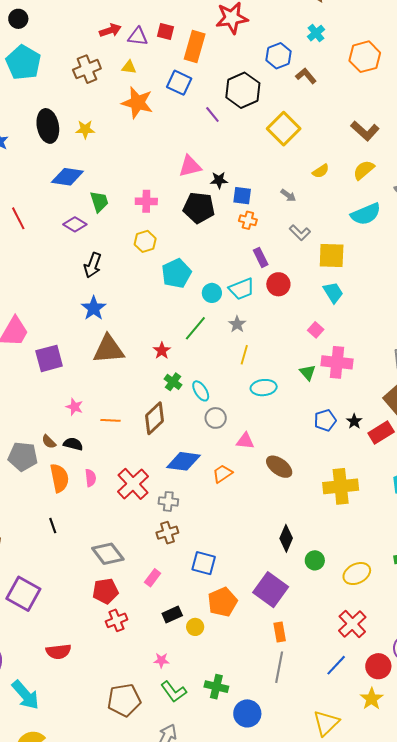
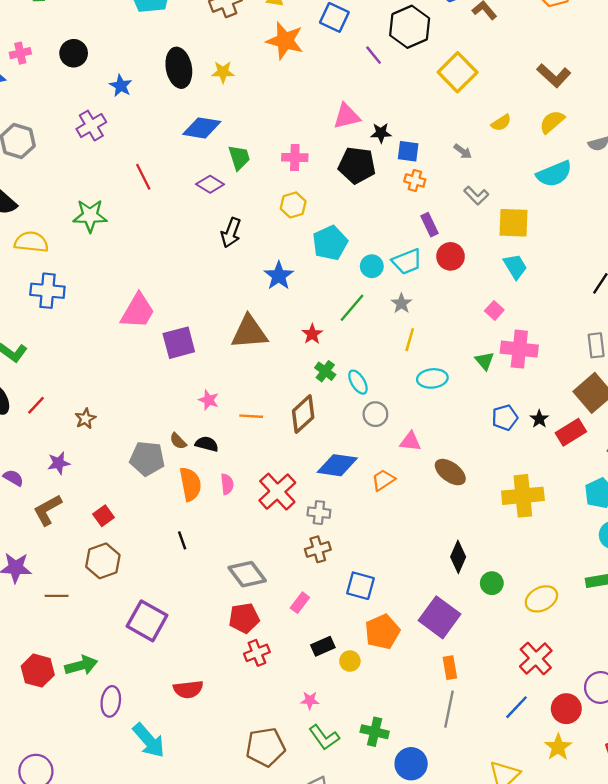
blue star: (94, 308) -> (279, 276), moved

